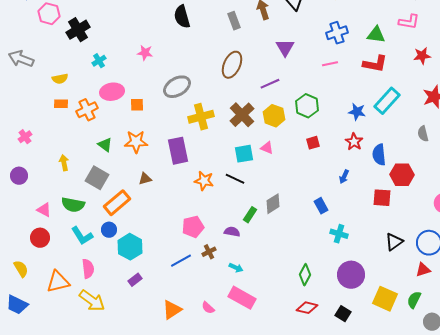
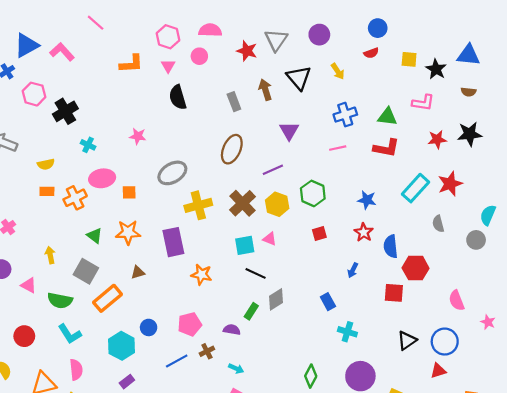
cyan cross: (99, 61) -> (88, 145), turned -32
cyan rectangle: (387, 101) -> (416, 188), moved
black line: (235, 179) -> (256, 273), moved
pink triangle: (44, 210) -> (29, 285), moved
blue circle: (109, 230) -> (149, 327), moved

